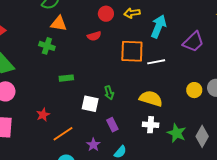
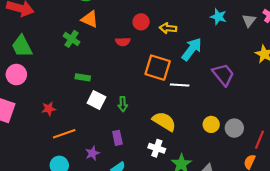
purple trapezoid: (193, 42) -> (223, 75), turned -100
white square: (90, 104) -> (96, 100), moved

